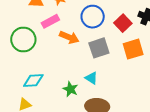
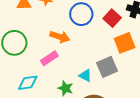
pink rectangle: (50, 21) -> (49, 58), moved
gray square: (99, 48) -> (107, 67), moved

